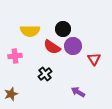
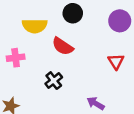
black circle: (63, 29) -> (73, 13), moved
purple circle: (73, 46) -> (120, 21), moved

